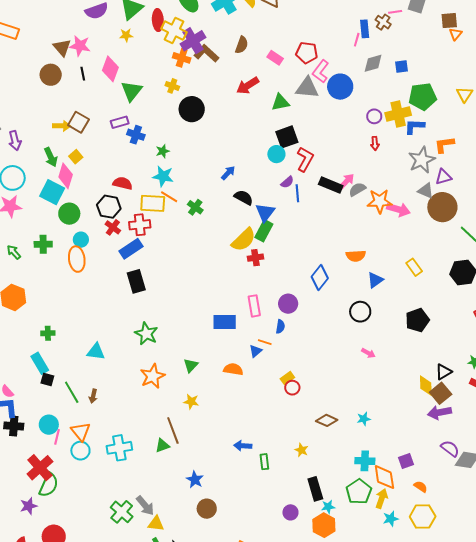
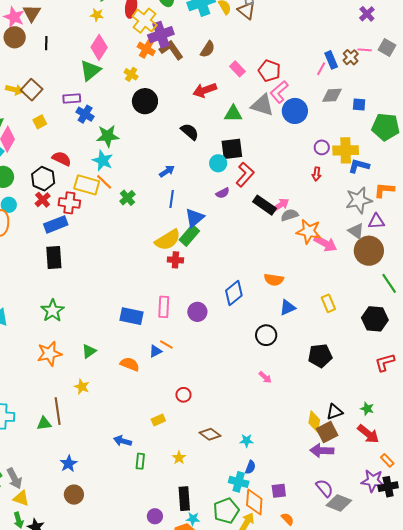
blue rectangle: (365, 29) -> (331, 60), turned -30
pink star: (80, 46) -> (14, 17), moved
pink diamond: (110, 69) -> (99, 47), moved
green pentagon: (423, 97) -> (386, 127), moved
green star: (163, 151) -> (108, 136), size x1.6
yellow square: (76, 157) -> (40, 122), moved
blue line: (297, 193) -> (172, 199), moved
black semicircle: (244, 197) -> (190, 132), moved
blue semicircle: (280, 327) -> (250, 467), moved
yellow rectangle: (287, 378) -> (158, 420), moved

